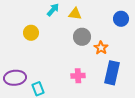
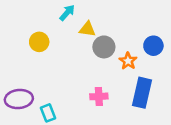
yellow triangle: (75, 14) -> (87, 29), moved
blue circle: (121, 19) -> (153, 46), moved

